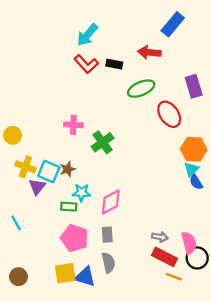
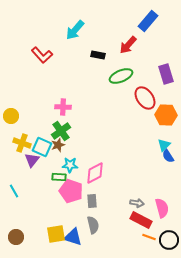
red arrow: (149, 52) -> (128, 45), turned -54
red L-shape: (86, 64) -> (42, 55), moved
green cross: (103, 142) -> (61, 131), moved
orange hexagon: (194, 149) -> (166, 115), moved
pink pentagon: (75, 238) -> (71, 191), moved
black circle: (197, 258) -> (169, 240), moved

